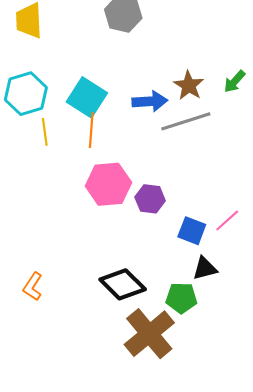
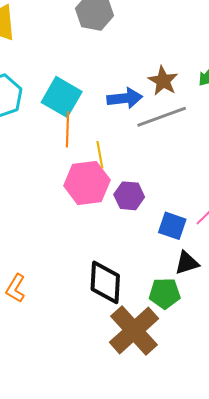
yellow line: (45, 132) -> (100, 155), moved
black diamond: (123, 284) -> (105, 282), turned 51

